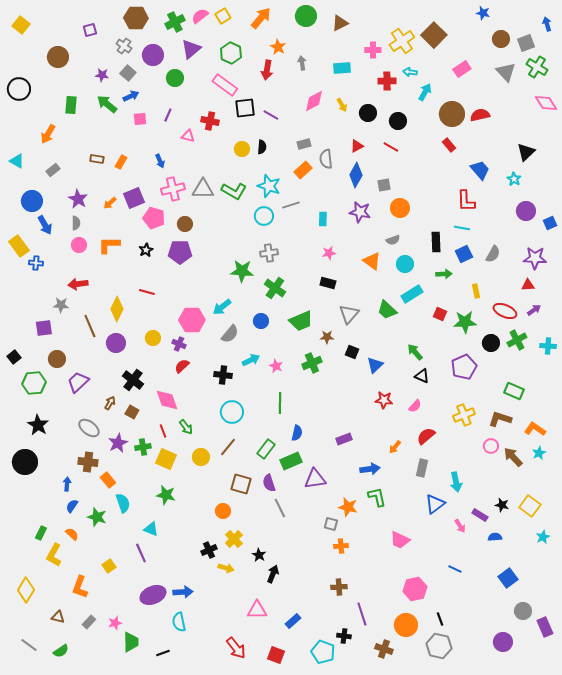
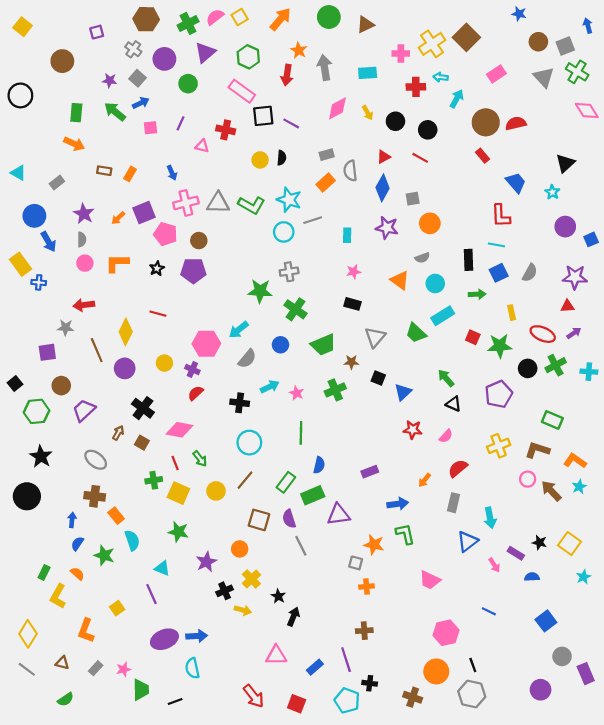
gray arrow: (302, 63) -> (325, 68), size x1.6
orange arrow: (48, 134) -> (74, 144), moved, turned -96
pink diamond: (167, 400) -> (179, 430), turned -60
purple star: (118, 443) -> (206, 562), moved
purple line: (362, 614) -> (346, 660), moved
gray line: (29, 645) -> (27, 669), moved

